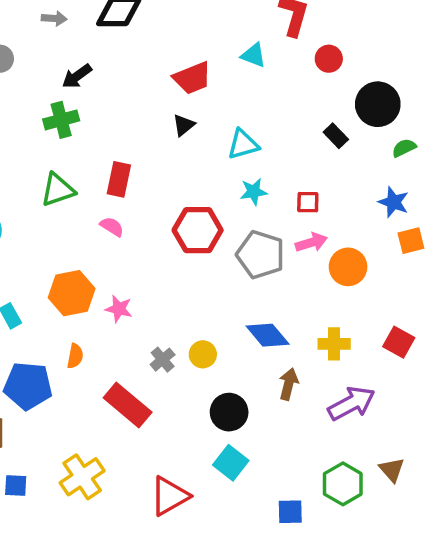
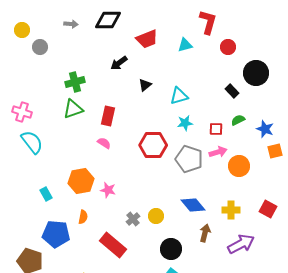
cyan triangle: (254, 55) -> (185, 45), turned -35
black arrow: (77, 76) -> (119, 63), moved
red trapezoid: (192, 78) -> (147, 39), moved
green semicircle: (404, 148) -> (238, 120), moved
green triangle: (58, 190) -> (73, 109), moved

